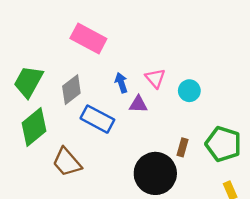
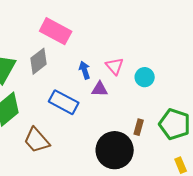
gray diamond: (71, 90) -> (39, 61), moved

